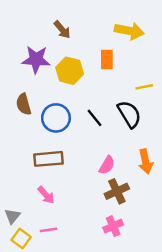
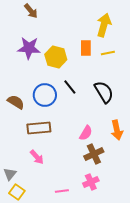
brown arrow: (62, 30) -> (31, 11), moved
yellow arrow: (129, 31) -> (104, 25), turned -85
yellow line: (144, 87) -> (108, 53), moved
brown semicircle: (24, 104) -> (16, 102), moved, turned 138
black line: (94, 118) -> (70, 87), moved
pink line: (48, 230) -> (62, 191), moved

